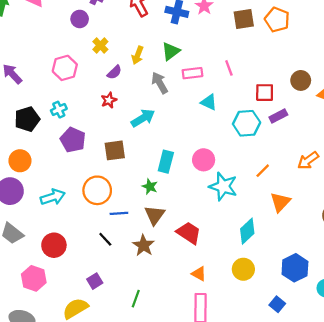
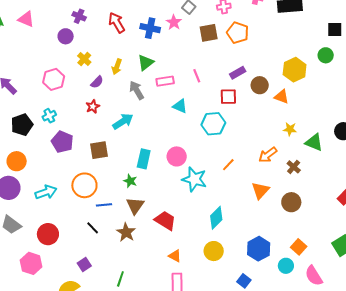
purple rectangle: (278, 116) -> (238, 73), moved
orange triangle: (280, 202) -> (260, 190), moved

